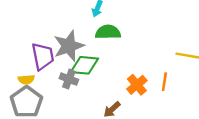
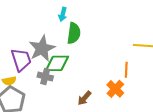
green semicircle: (108, 32) -> (74, 33), turned 105
orange cross: (137, 85) -> (115, 89), moved

